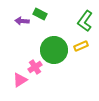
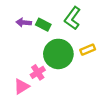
green rectangle: (40, 14) -> (43, 25), moved
green L-shape: (85, 21) -> (72, 18), moved

